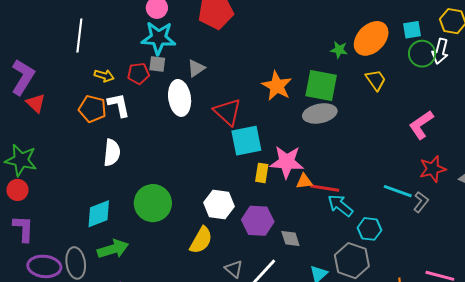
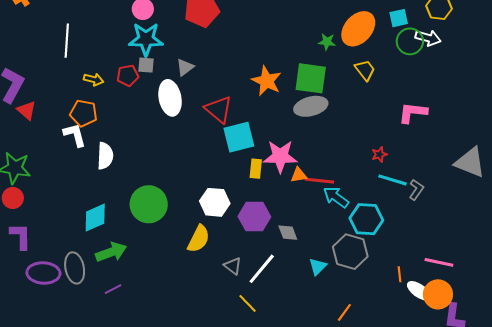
white arrow: (440, 51) -> (428, 38), turned -85
white L-shape: (119, 105) -> (75, 135), moved
pink L-shape: (421, 125) -> (413, 113), turned 44
red star: (433, 169) -> (379, 154), moved, size x0.6
cyan hexagon: (369, 229) -> (366, 219), size x1.4

